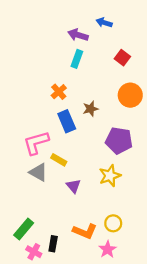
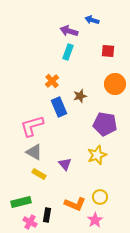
red square: (122, 58) -> (108, 51), turned -32
yellow rectangle: (59, 160) -> (39, 174), moved
green rectangle: (24, 229) -> (21, 202), turned 36

